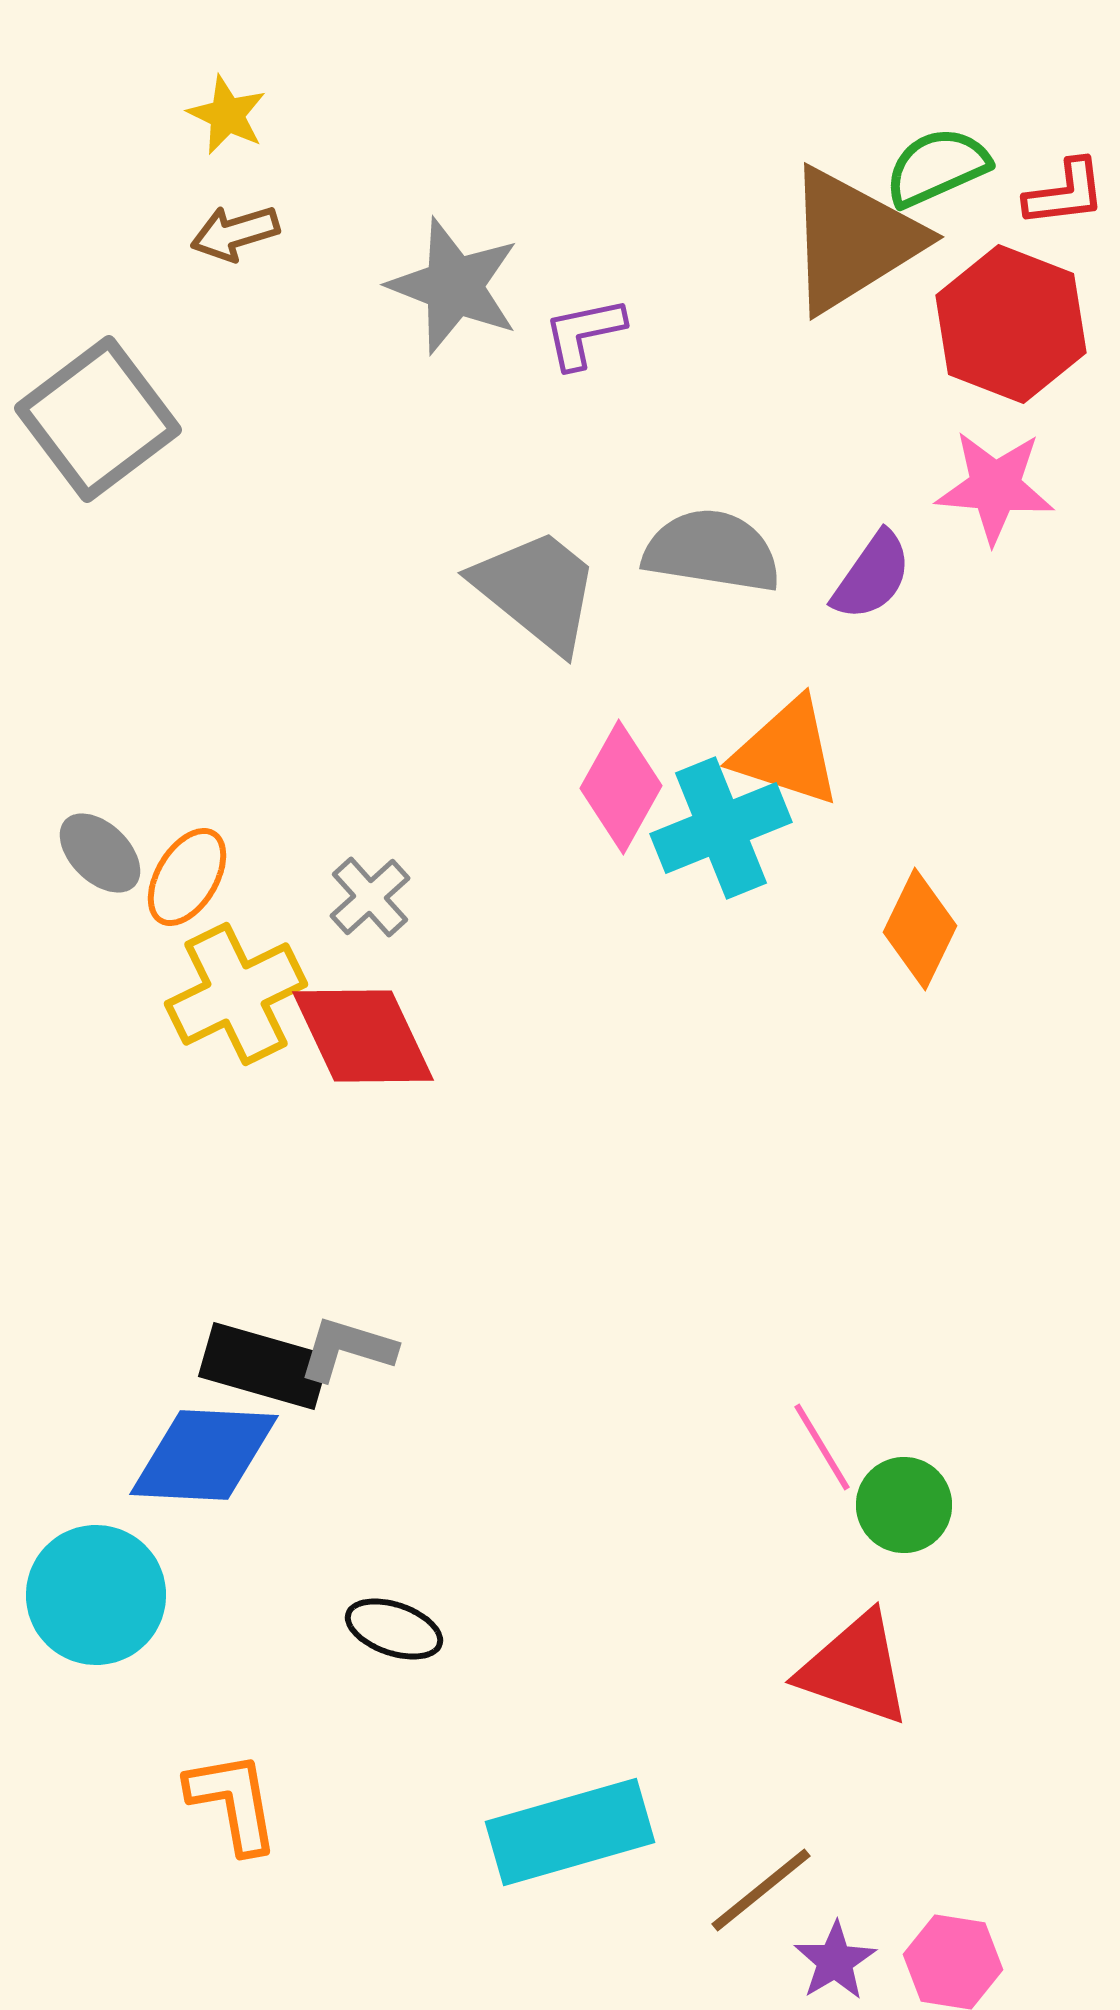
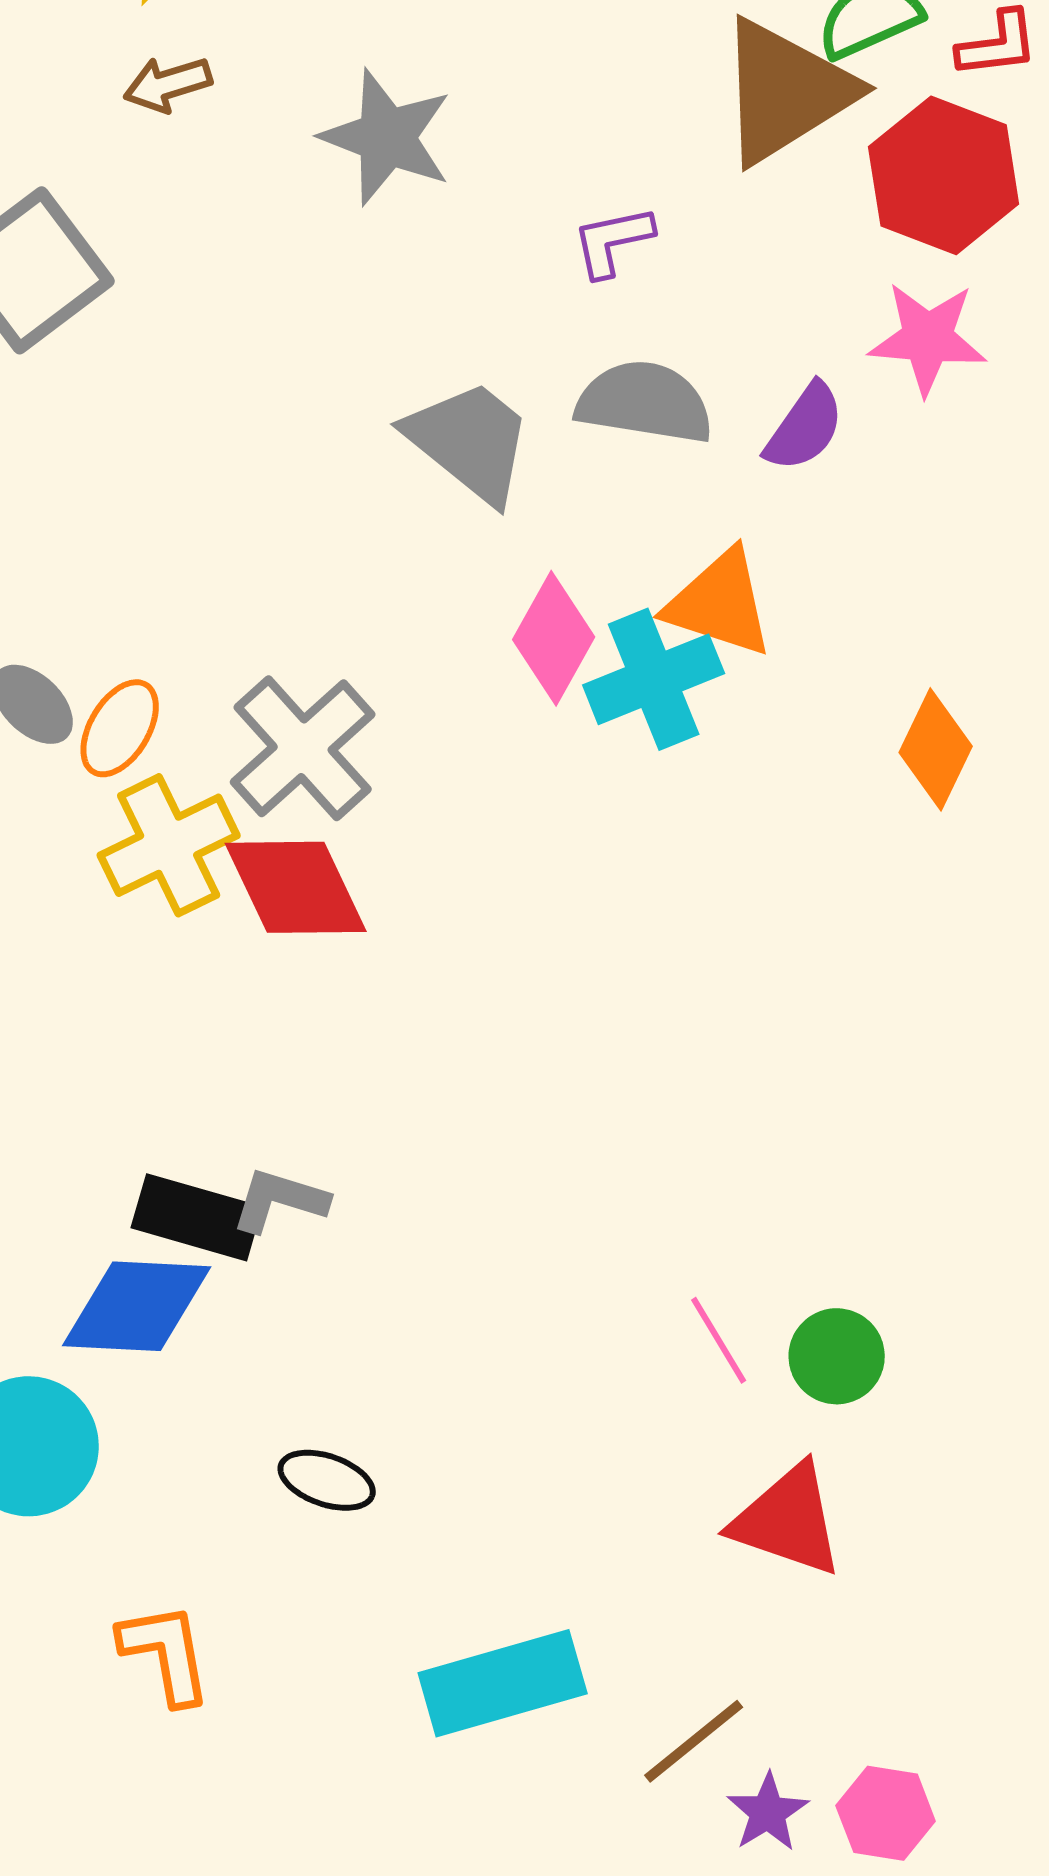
purple L-shape: (584, 333) -> (613, 241), moved
gray cross: (370, 897) -> (303, 748), size x1.8
orange diamond: (920, 929) -> (936, 749), moved
pink line: (822, 1447) -> (719, 1340), moved

